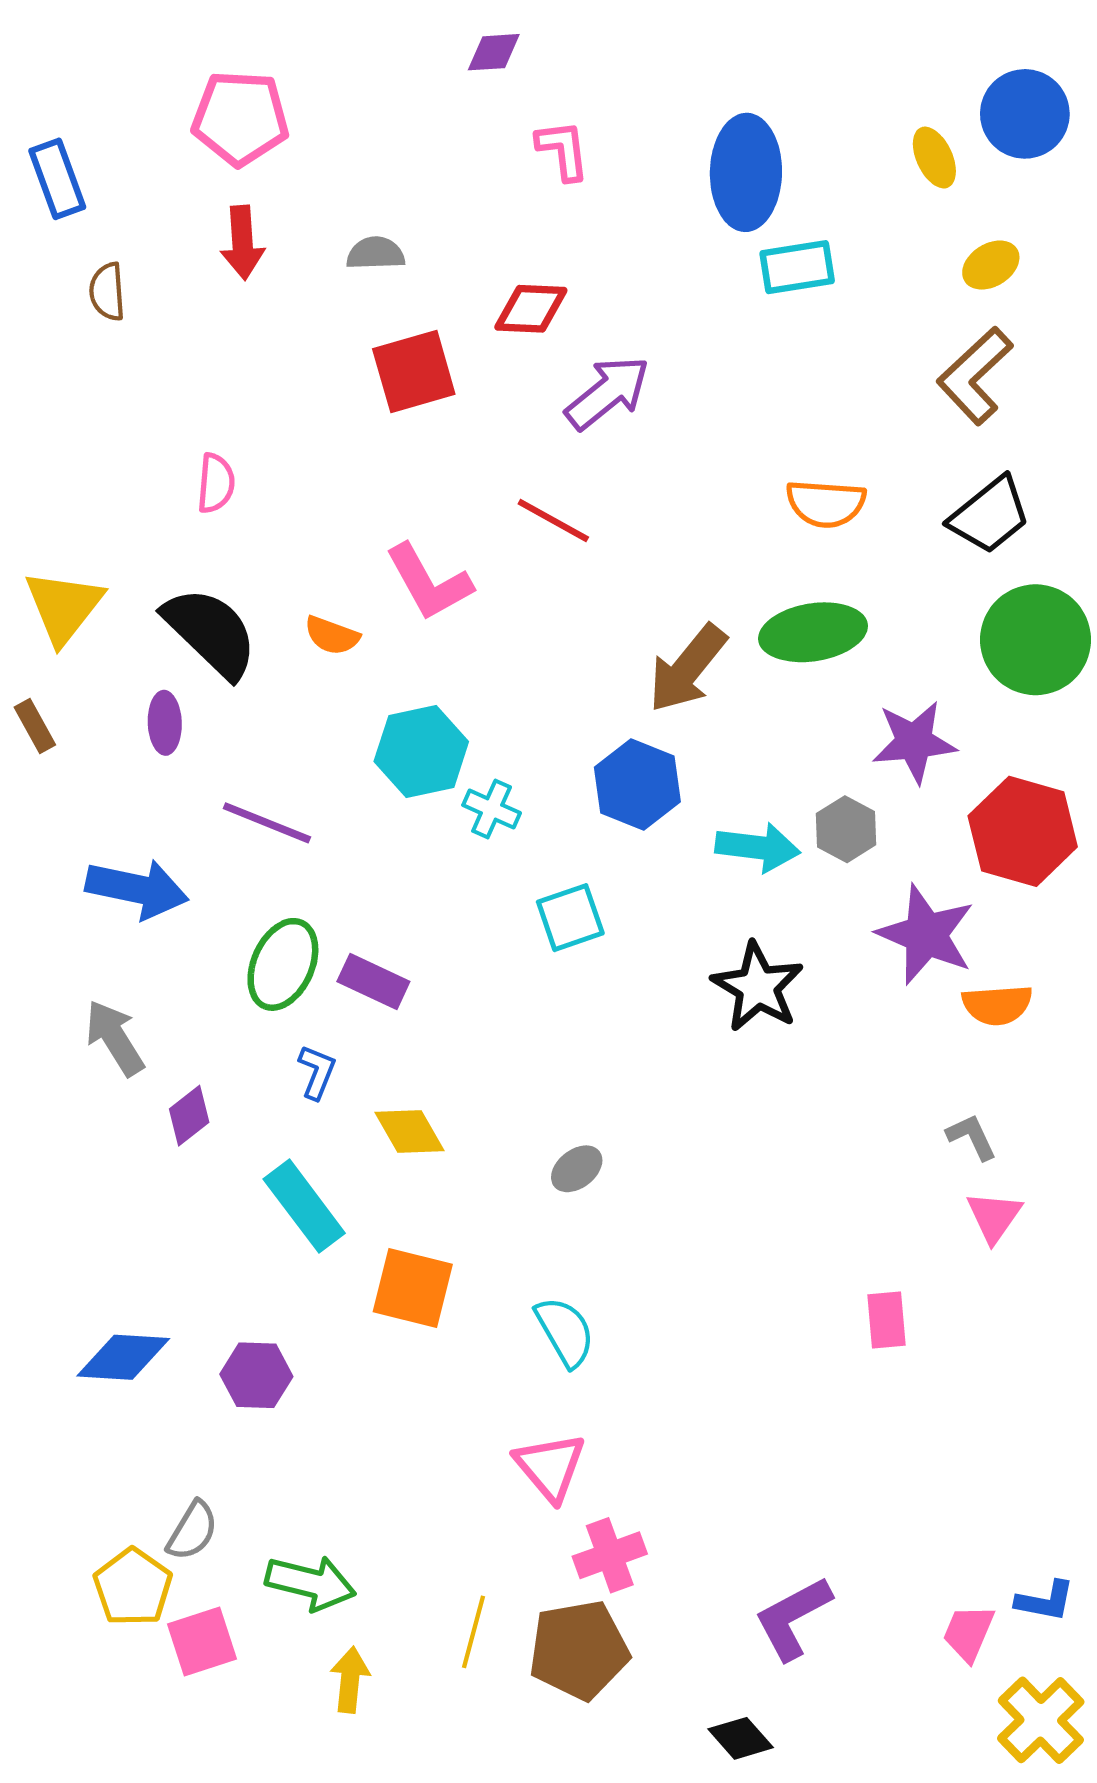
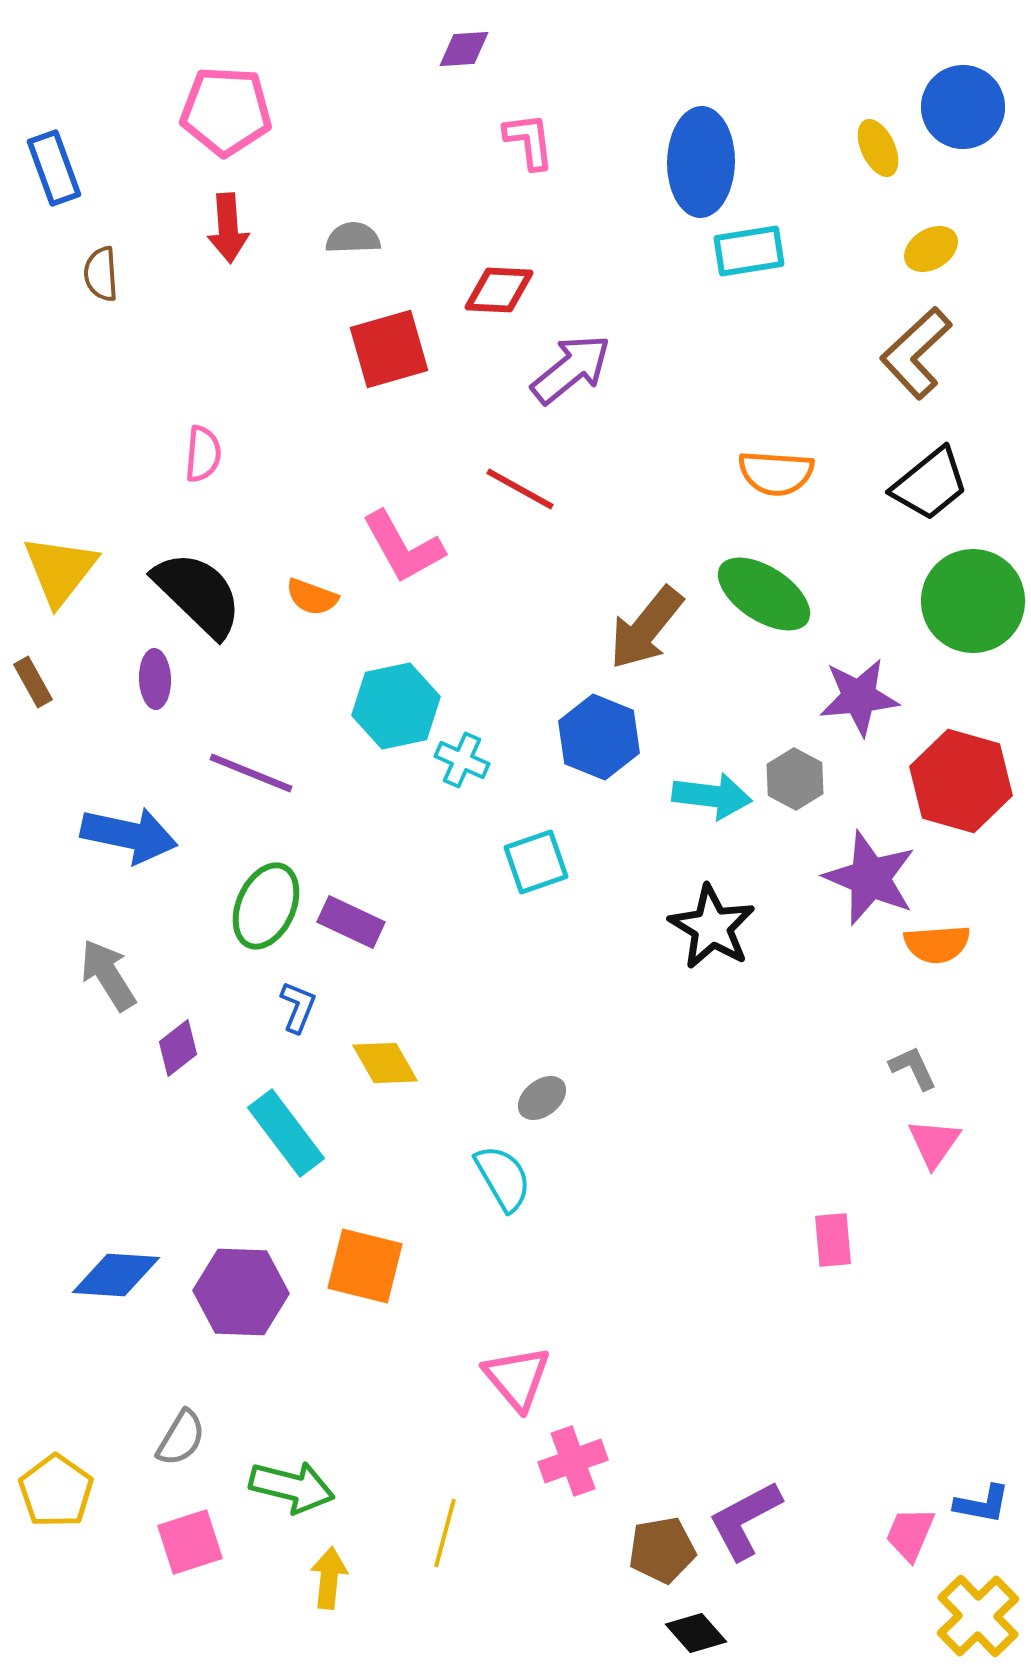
green ellipse: (813, 632) -> (764, 594), turned 42
orange square: (413, 1288) -> (365, 1266), moved
cyan semicircle: (565, 1332) -> (503, 1178), moved
purple hexagon: (256, 1375) -> (241, 1292), size x1.4
yellow pentagon: (133, 1587) -> (56, 1491), moved
brown pentagon: (579, 1650) -> (662, 1550), moved, size x0.7

